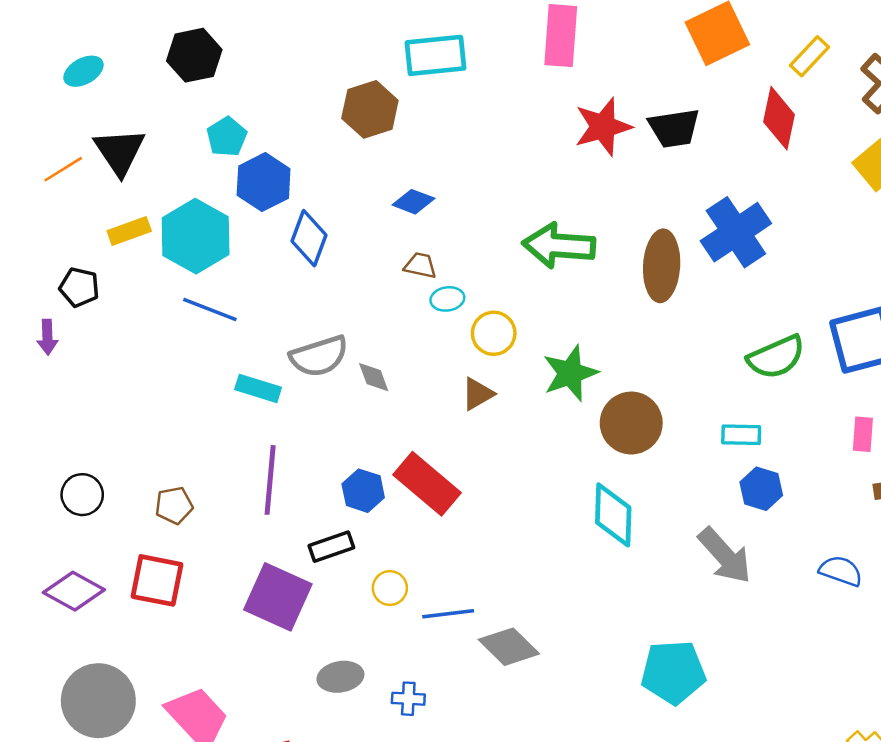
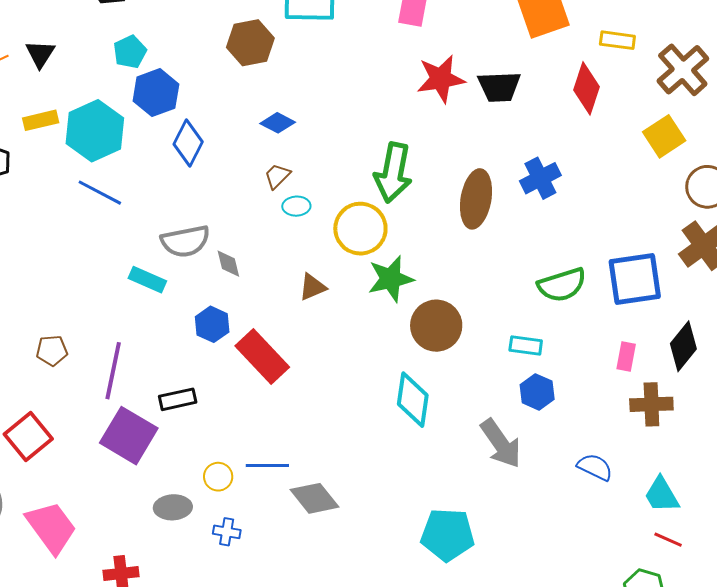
yellow rectangle: (809, 56) -> (617, 40), turned 48
black triangle: (120, 152) -> (40, 54), size x0.7
blue cross: (736, 232) -> (540, 178), size x0.7
green arrow: (559, 246) -> (393, 173), turned -90
brown trapezoid: (420, 266) -> (277, 176), turned -64
yellow circle: (494, 333) -> (360, 229), moved, size x1.4
cyan rectangle: (258, 388) -> (147, 280), moved
purple line: (270, 480) -> (113, 371), moved
blue hexagon: (363, 491) -> (212, 324), moved
red square: (157, 580) -> (28, 437), moved, turned 33
yellow circle: (390, 588) -> (218, 477), moved

